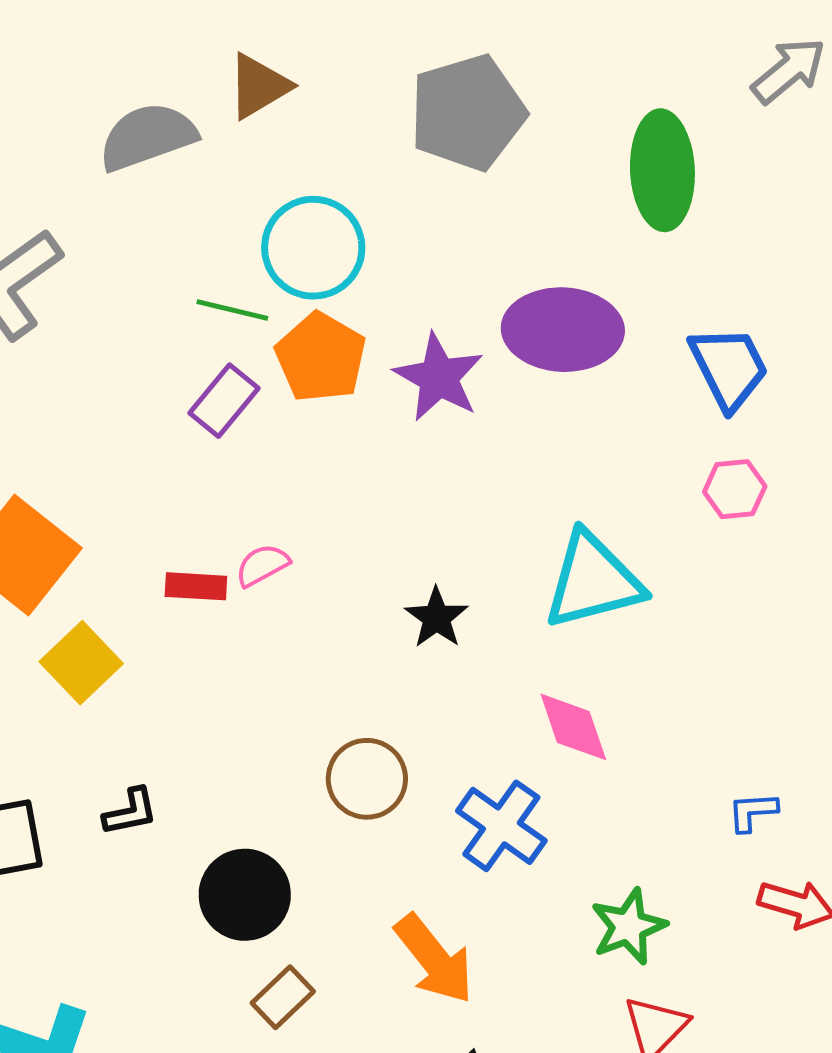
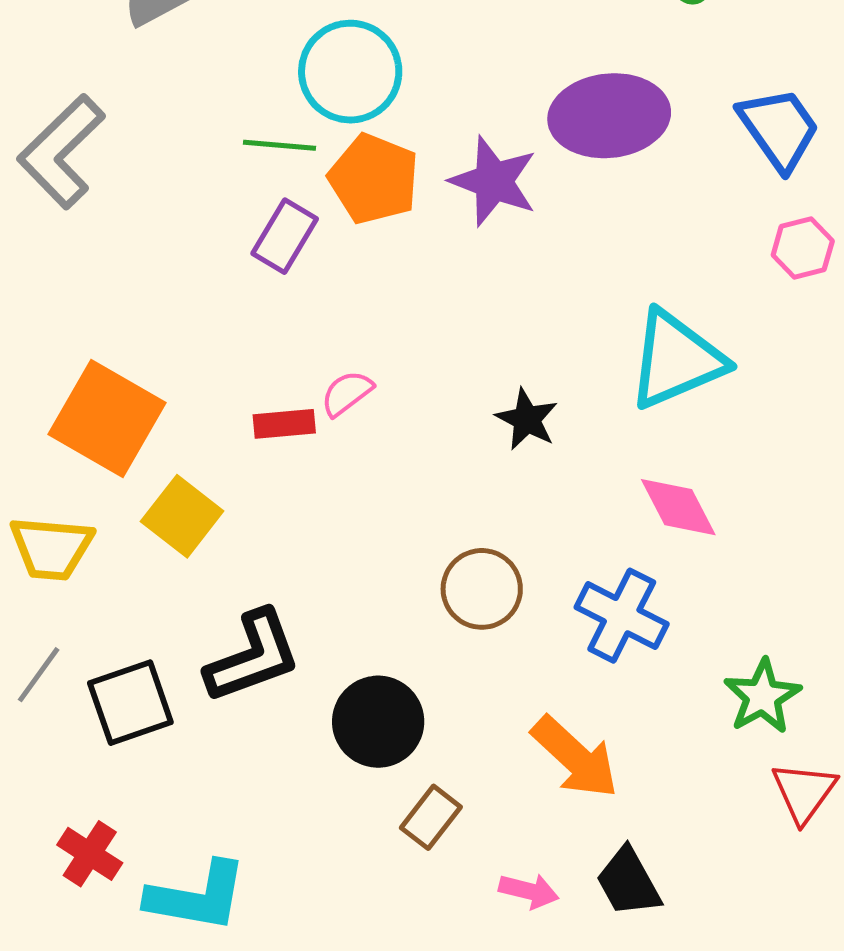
black L-shape: (130, 812) -> (253, 657), size x1.8

